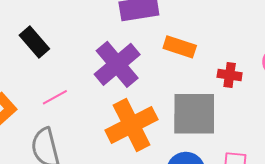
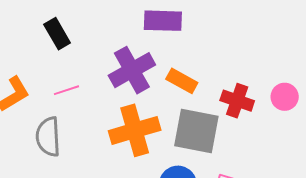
orange rectangle: (180, 47) -> (182, 81), moved
red cross: (230, 75) -> (237, 101), size x1.4

